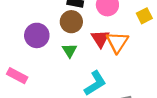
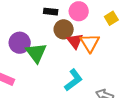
brown circle: (71, 22) -> (64, 29), moved
green triangle: (70, 51) -> (36, 53), moved, size x1.6

